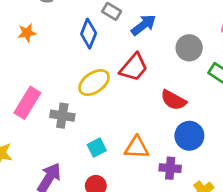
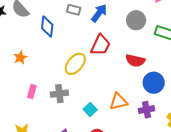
orange star: (27, 33) -> (20, 58), moved
blue diamond: (89, 34) -> (47, 27), moved
pink rectangle: (27, 103) -> (32, 91), size x0.6

